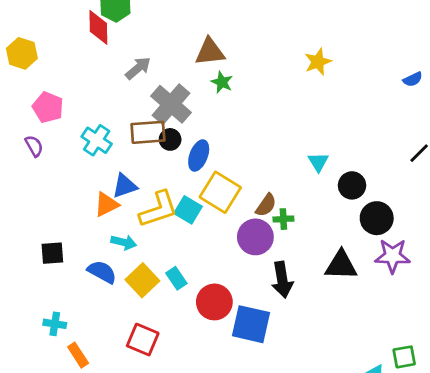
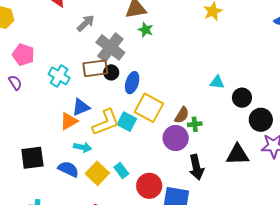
cyan triangle: (318, 162) -> (217, 82), turned -49
black square: (52, 253) -> (32, 158), size x1.4

